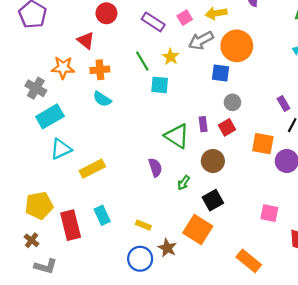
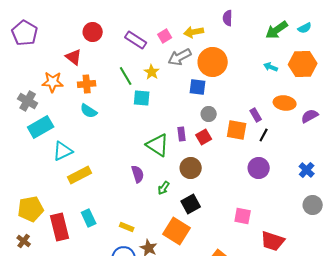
orange square: (263, 144) -> (237, 130), moved
cyan triangle: (61, 149) -> (63, 151), moved

